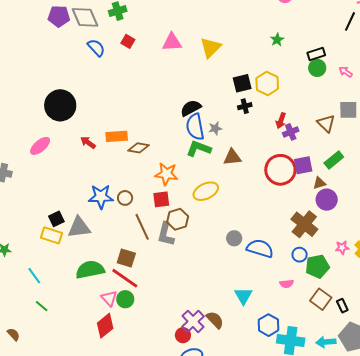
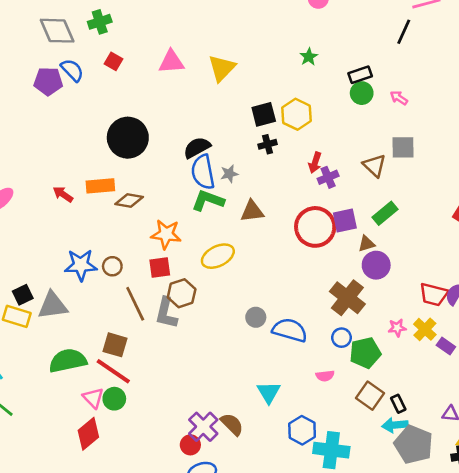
purple pentagon: (59, 16) -> (48, 81), moved
black circle: (60, 105) -> (128, 138), moved
cyan arrow: (326, 342) -> (395, 425), moved

